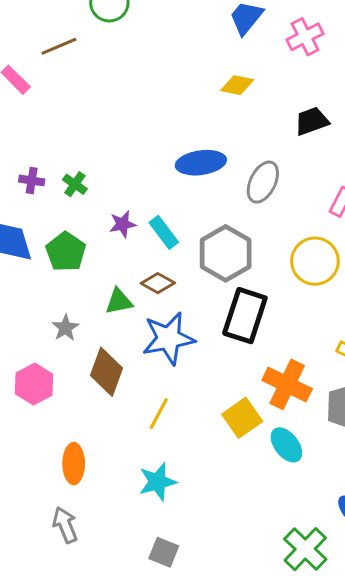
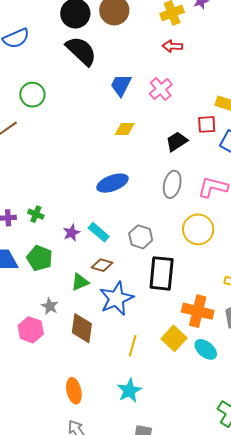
gray ellipse: (263, 182) -> (172, 184), moved
gray hexagon: (226, 253) -> (141, 237), size x0.7
pink hexagon: (34, 384) -> (31, 330), moved
yellow line: (159, 414) -> (133, 346), moved

